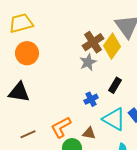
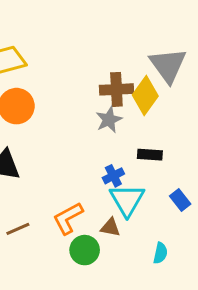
brown cross: (93, 42) -> (116, 89), turned 30
black rectangle: (115, 85) -> (150, 155), turned 63
cyan triangle: (114, 119) -> (127, 200), moved, turned 30

